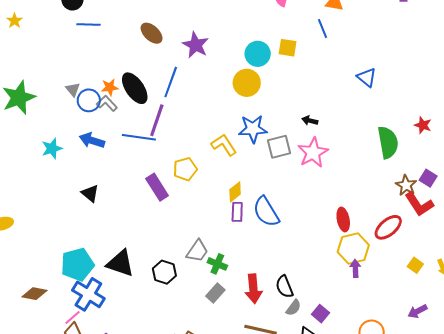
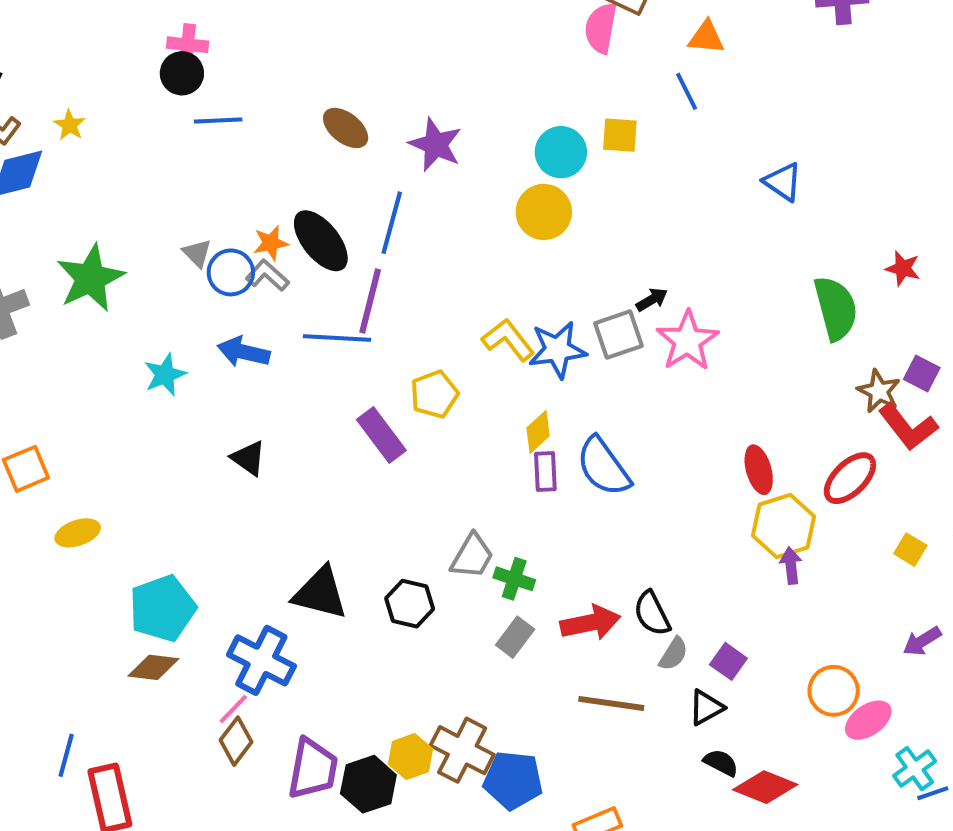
black arrow: (310, 121) -> (652, 300), moved, turned 140
blue star: (253, 129) -> (557, 350), moved
cyan pentagon: (77, 264) -> (162, 608), moved
red arrow: (253, 289) -> (590, 623), turned -92

